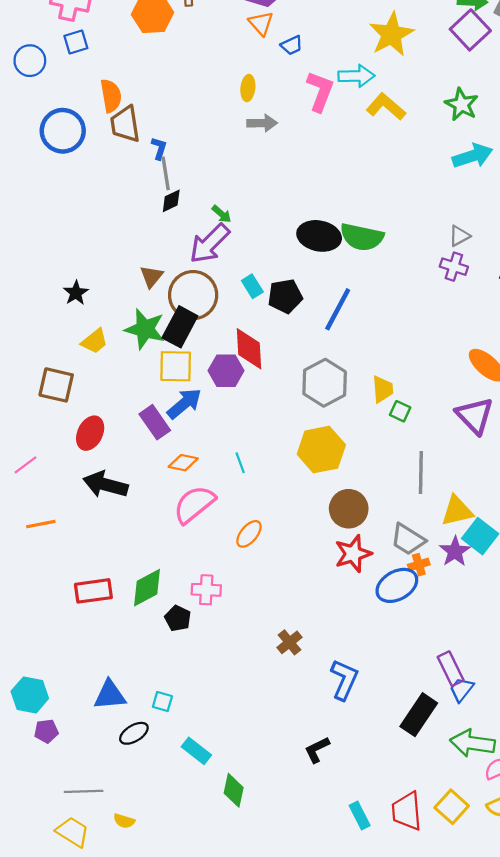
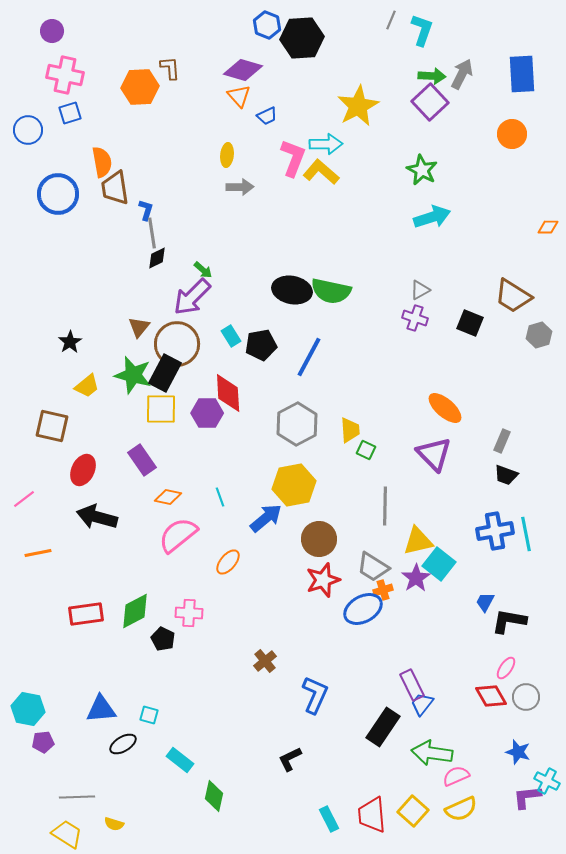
yellow L-shape: (386, 107) -> (321, 172), moved
blue arrow: (184, 404) -> (266, 518), moved

